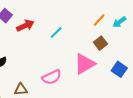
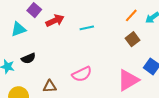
cyan line: (56, 32) -> (87, 28), turned 32
pink triangle: (85, 64) -> (128, 80), moved

